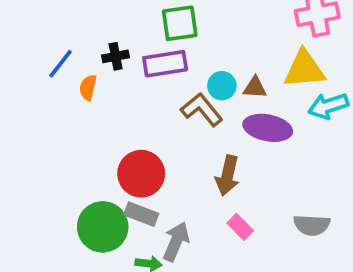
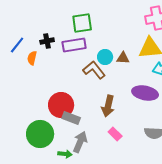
purple ellipse: (268, 128) -> (145, 93), moved
gray rectangle: (141, 214) -> (71, 118), moved

